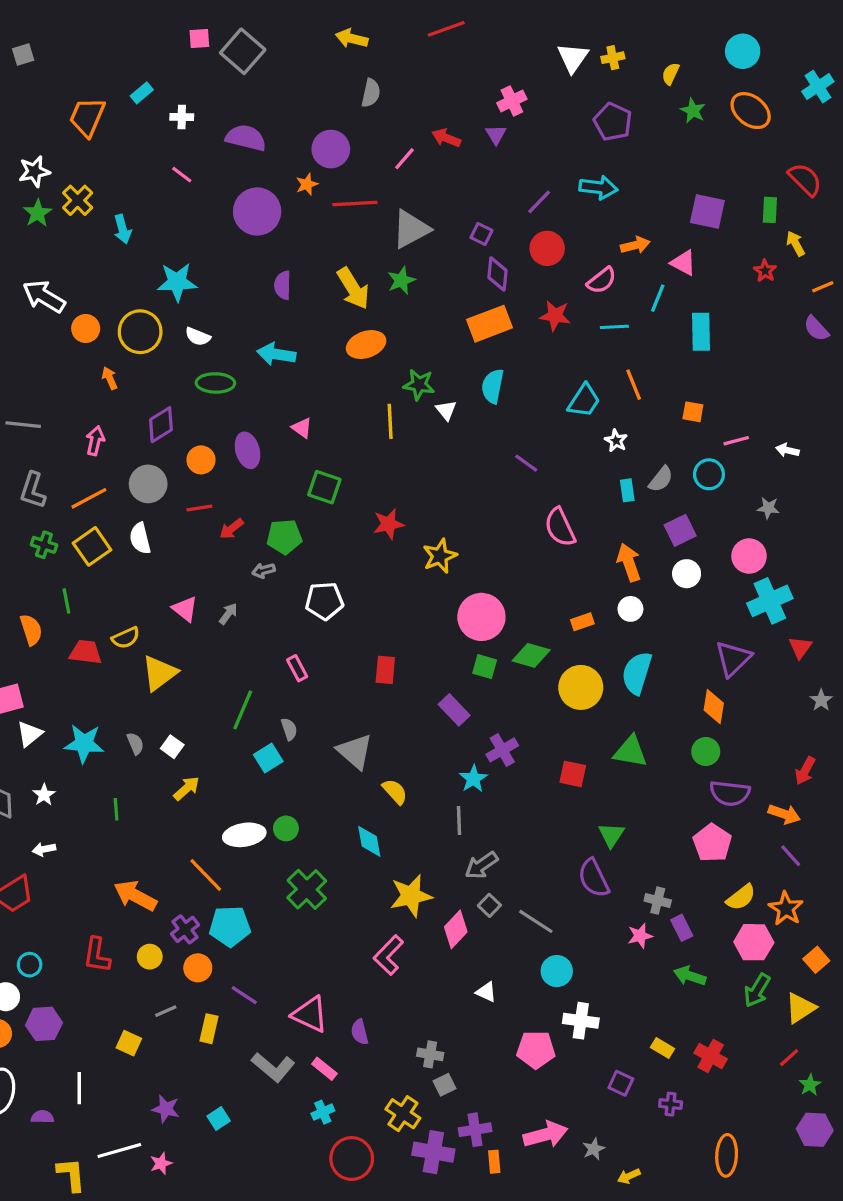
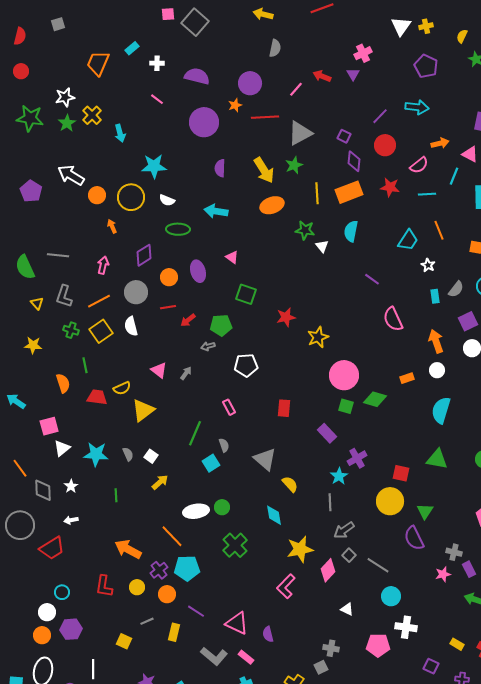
yellow line: (390, 421) -> (317, 193), moved
yellow circle: (581, 687) -> (390, 501), moved
gray cross: (430, 1054) -> (331, 648), moved

